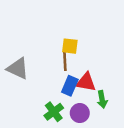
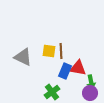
yellow square: (70, 46) -> (49, 51), moved
purple circle: (80, 113) -> (90, 93), moved

